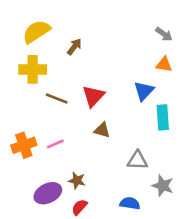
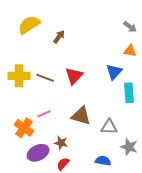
yellow cross: (33, 69) -> (19, 76), moved
brown triangle: (102, 130) -> (81, 116), moved, size x1.5
orange cross: (24, 145) -> (24, 128), moved, turned -36

